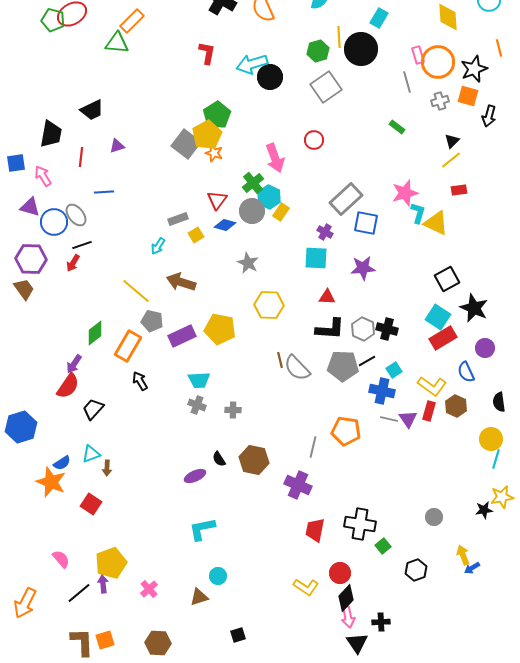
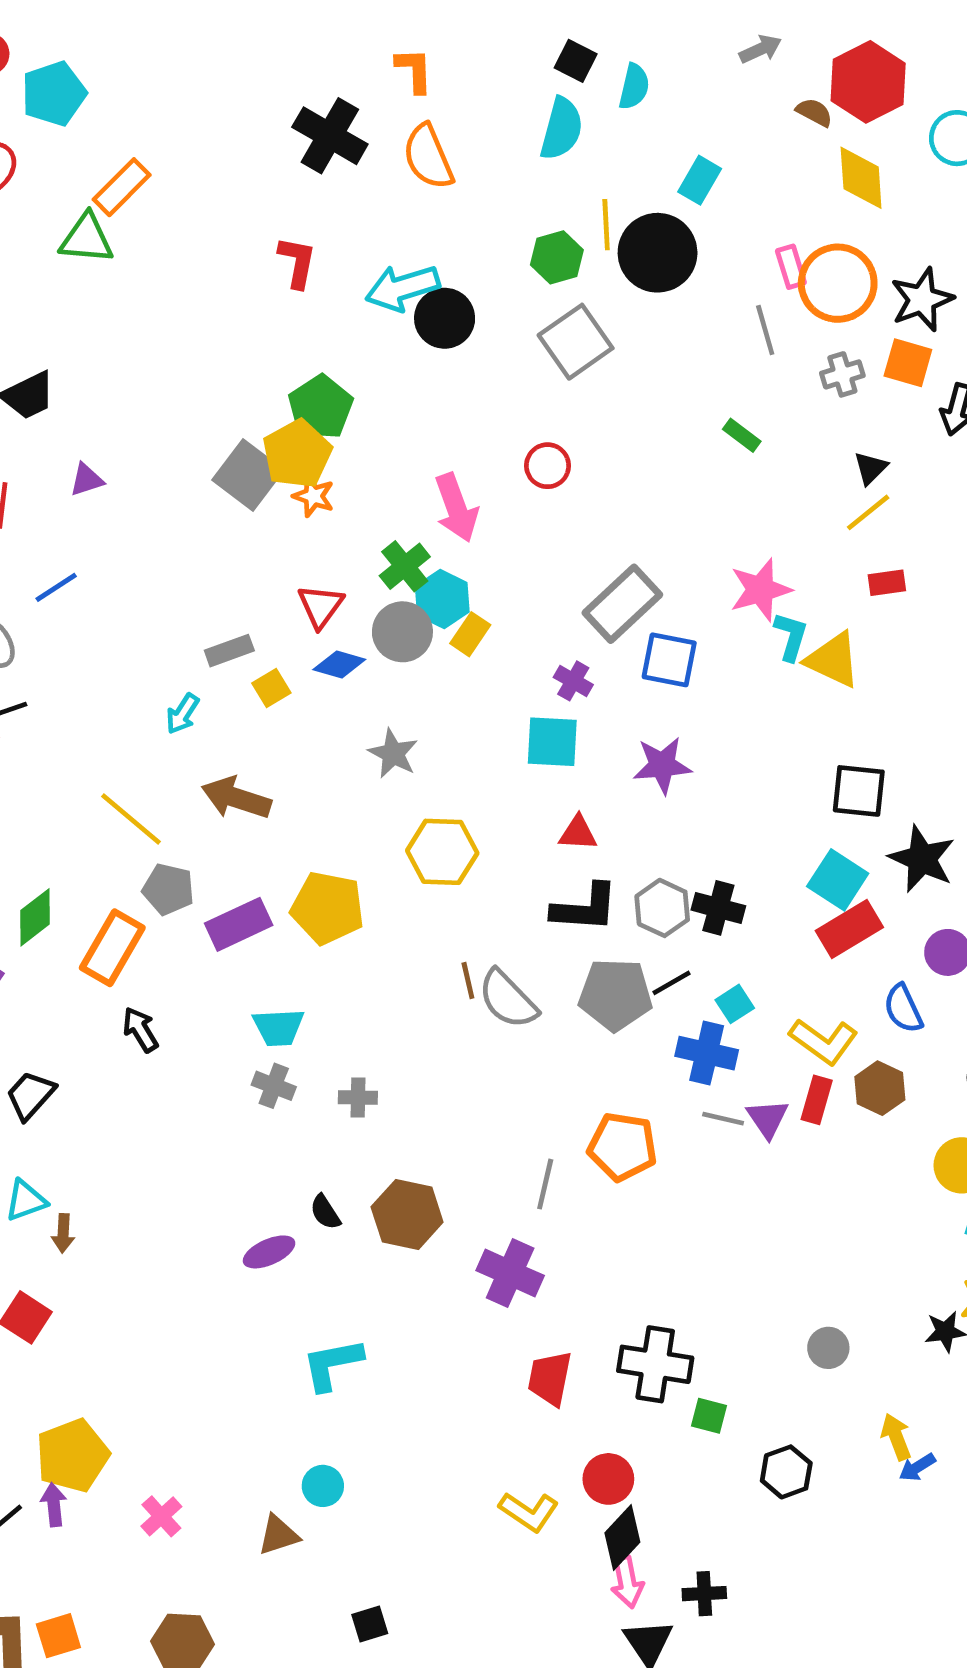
blue line: (104, 192) -> (56, 587), turned -30
black square: (447, 279) -> (859, 791), turned 35
cyan L-shape: (202, 529) -> (332, 1364), moved
green square: (383, 546) -> (709, 1416), turned -35

